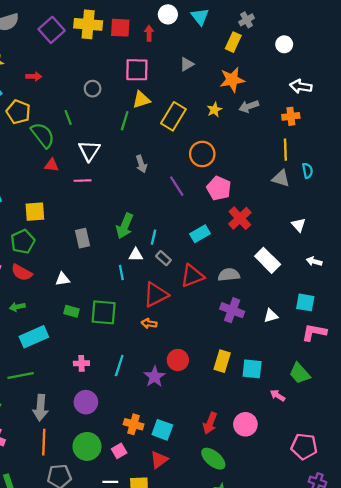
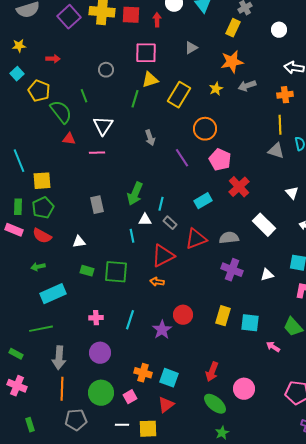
yellow square: (35, 212) -> (42, 181), moved
pink circle: (245, 424) -> (244, 389), moved

